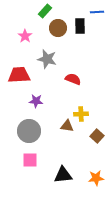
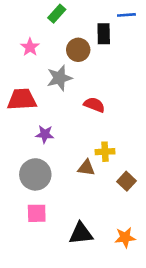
brown circle: (58, 28) -> (78, 50), moved
gray star: (47, 59) -> (59, 78), turned -30

